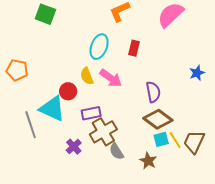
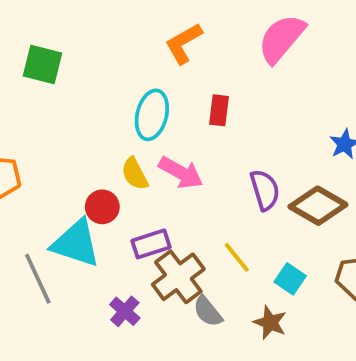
brown diamond: (158, 119) -> (318, 206), moved
cyan square: (161, 139) -> (290, 279), turned -35
yellow line: (175, 140) -> (237, 257), moved

